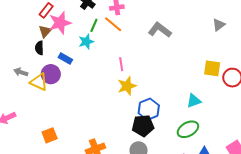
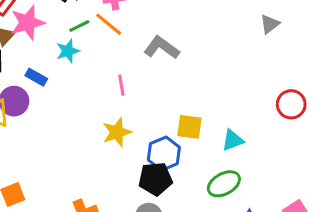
green line: (94, 25) -> (79, 26), turned 40
gray L-shape: (160, 30) -> (162, 48), moved
yellow square: (212, 68) -> (189, 127), moved
yellow star: (127, 86) -> (117, 132), moved

